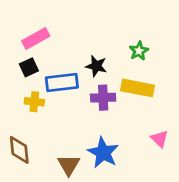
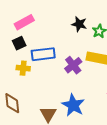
black star: (96, 66) -> (79, 24), moved
purple cross: (103, 98) -> (73, 65), turned -36

